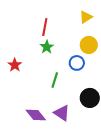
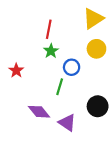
yellow triangle: (86, 17) -> (93, 18), size x1.5
blue circle: (77, 63) -> (72, 67), moved
purple diamond: (36, 115) -> (39, 112), moved

